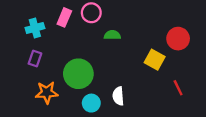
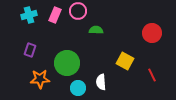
cyan cross: (35, 28) -> (29, 15), moved
yellow square: (155, 60) -> (125, 61), moved

